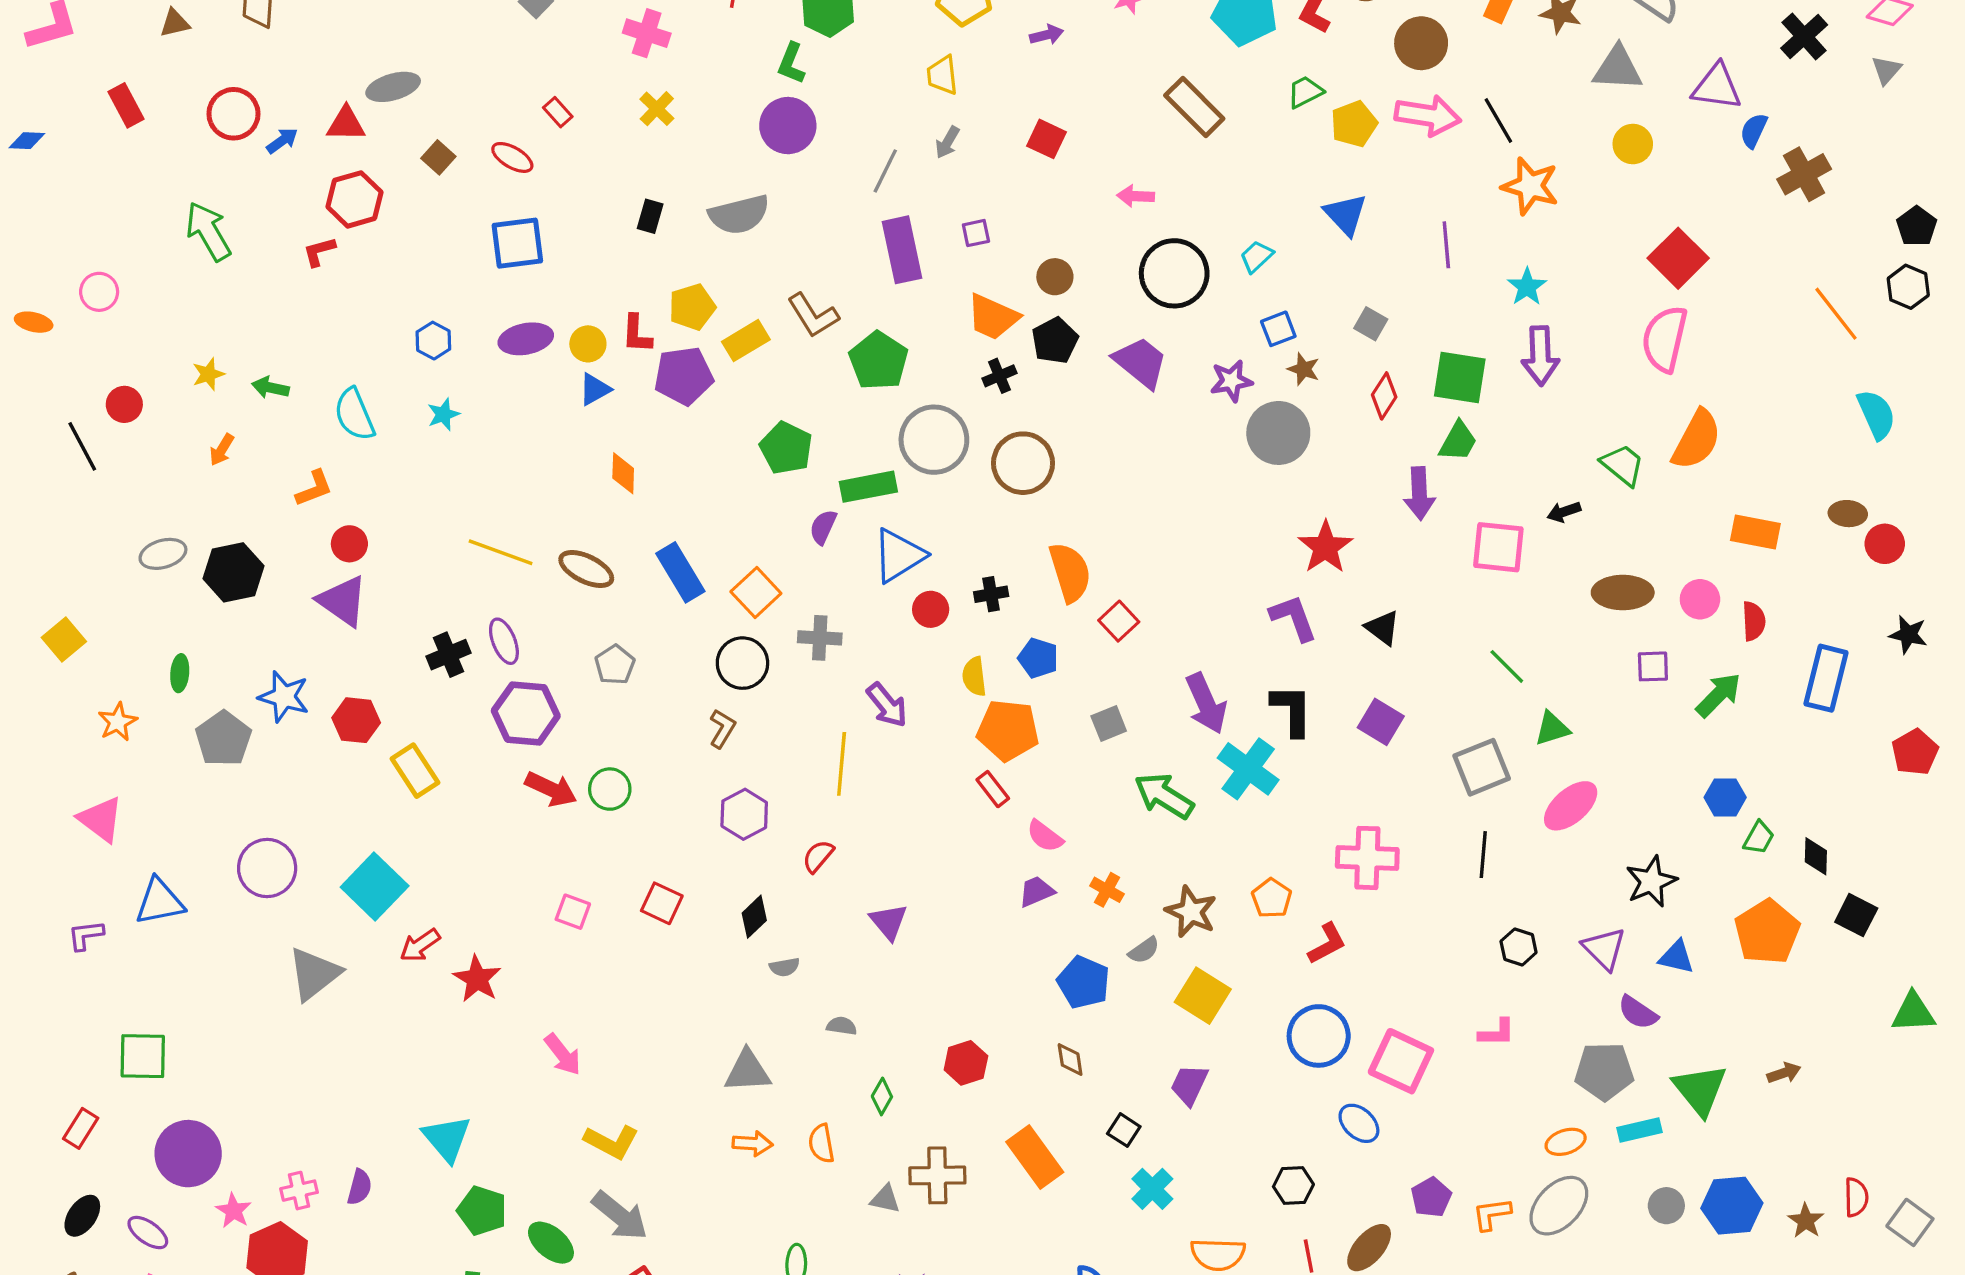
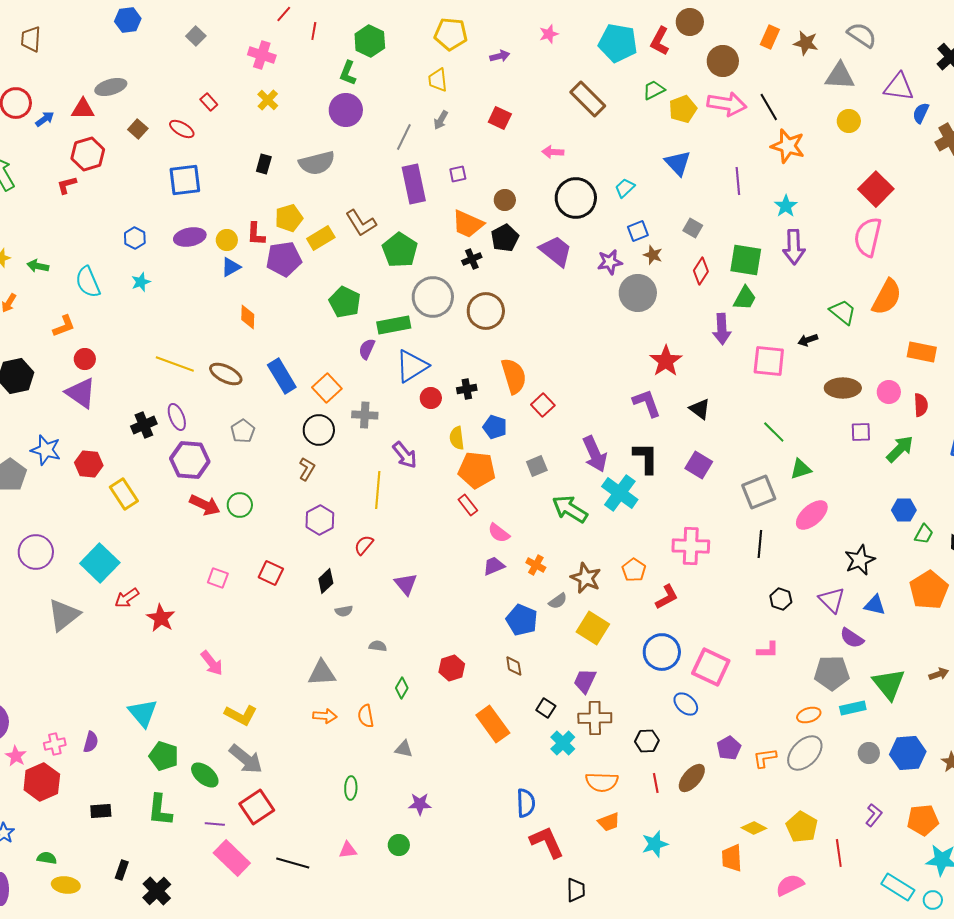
brown cross: (937, 1175) -> (595, 718), moved

